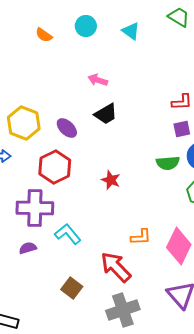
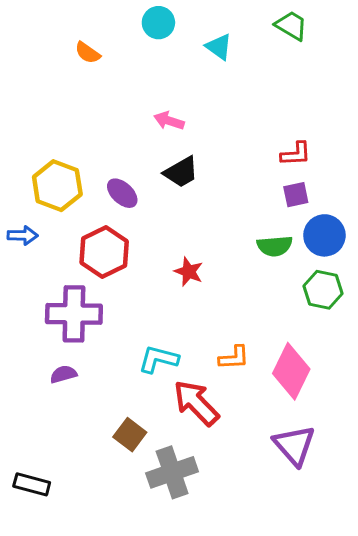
cyan circle: (86, 26) -> (158, 23), moved
cyan L-shape: (68, 234) -> (158, 359), moved, turned -36
gray cross: (123, 310) -> (172, 472), moved

